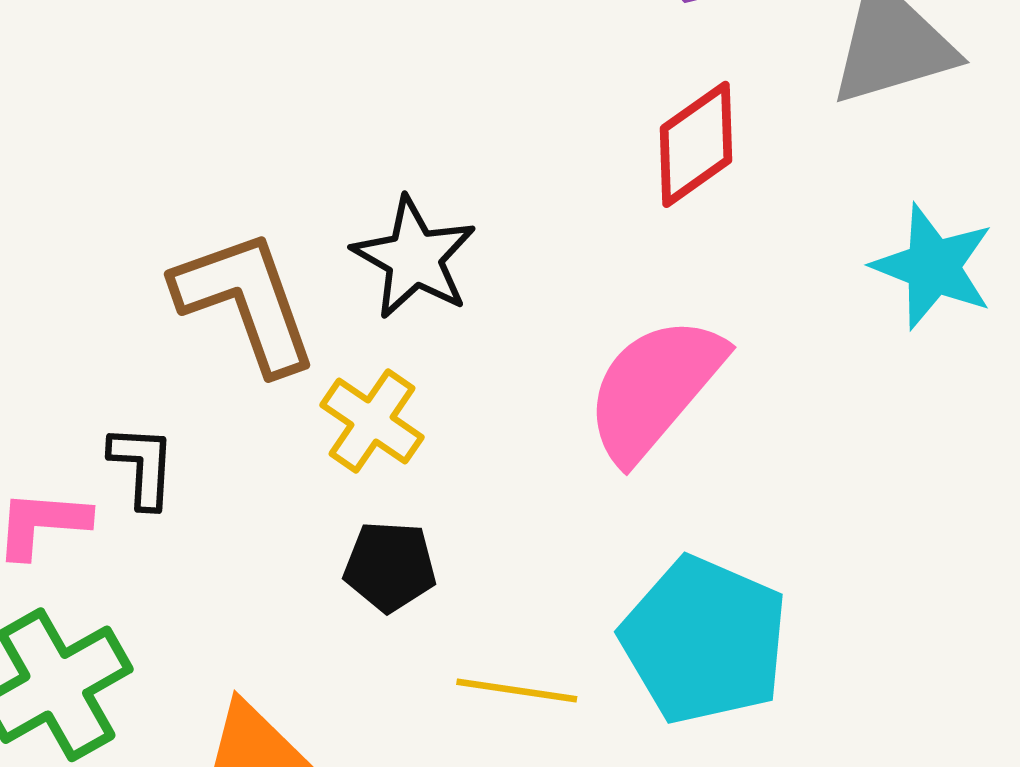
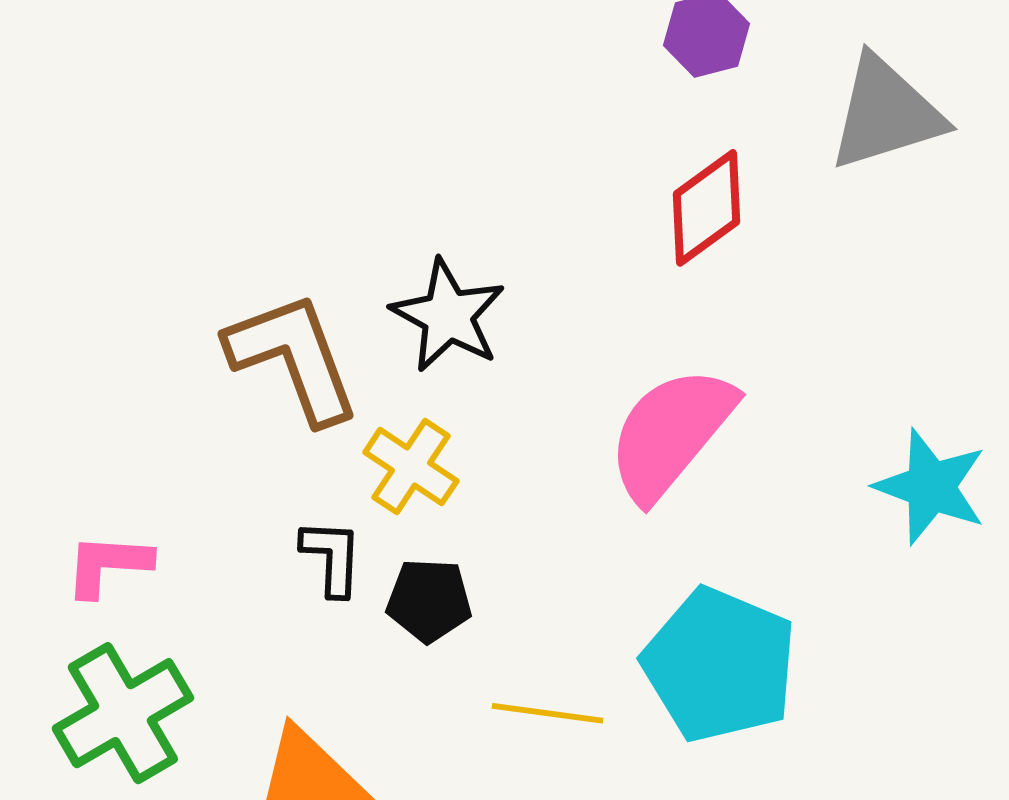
cyan star: (933, 267) -> (931, 487), moved
black L-shape: (142, 466) -> (332, 557), moved

